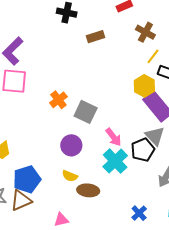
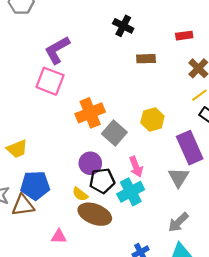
yellow hexagon: (144, 86) -> (152, 119), moved
orange cross: (58, 100) -> (90, 113), size x1.5
black pentagon: (143, 150) -> (102, 181), moved
brown ellipse: (88, 190) -> (95, 214), size x1.4

